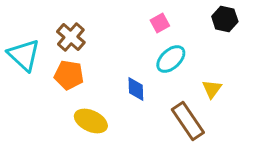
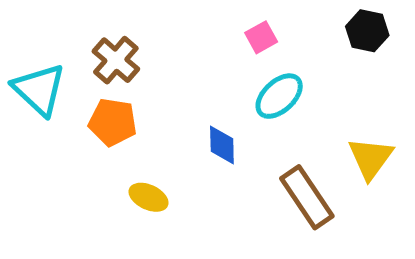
yellow triangle: (212, 89) -> (370, 158), moved, size x1.4
yellow ellipse: (91, 121) -> (149, 197), size x0.7

